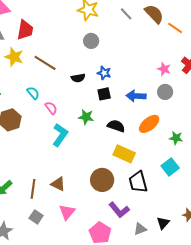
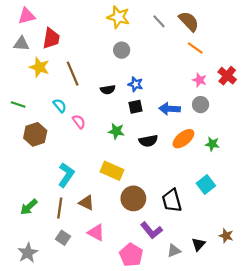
orange line: (175, 28) -> (195, 48), moved
brown line: (45, 63) -> (73, 74), turned 35
black semicircle: (116, 126) -> (148, 141), turned 150
cyan L-shape: (60, 135) -> (66, 175), moved
green star: (176, 138) -> (212, 144), moved
yellow rectangle: (124, 154) -> (112, 171), moved
pink triangle: (67, 212) -> (96, 233), turned -42

